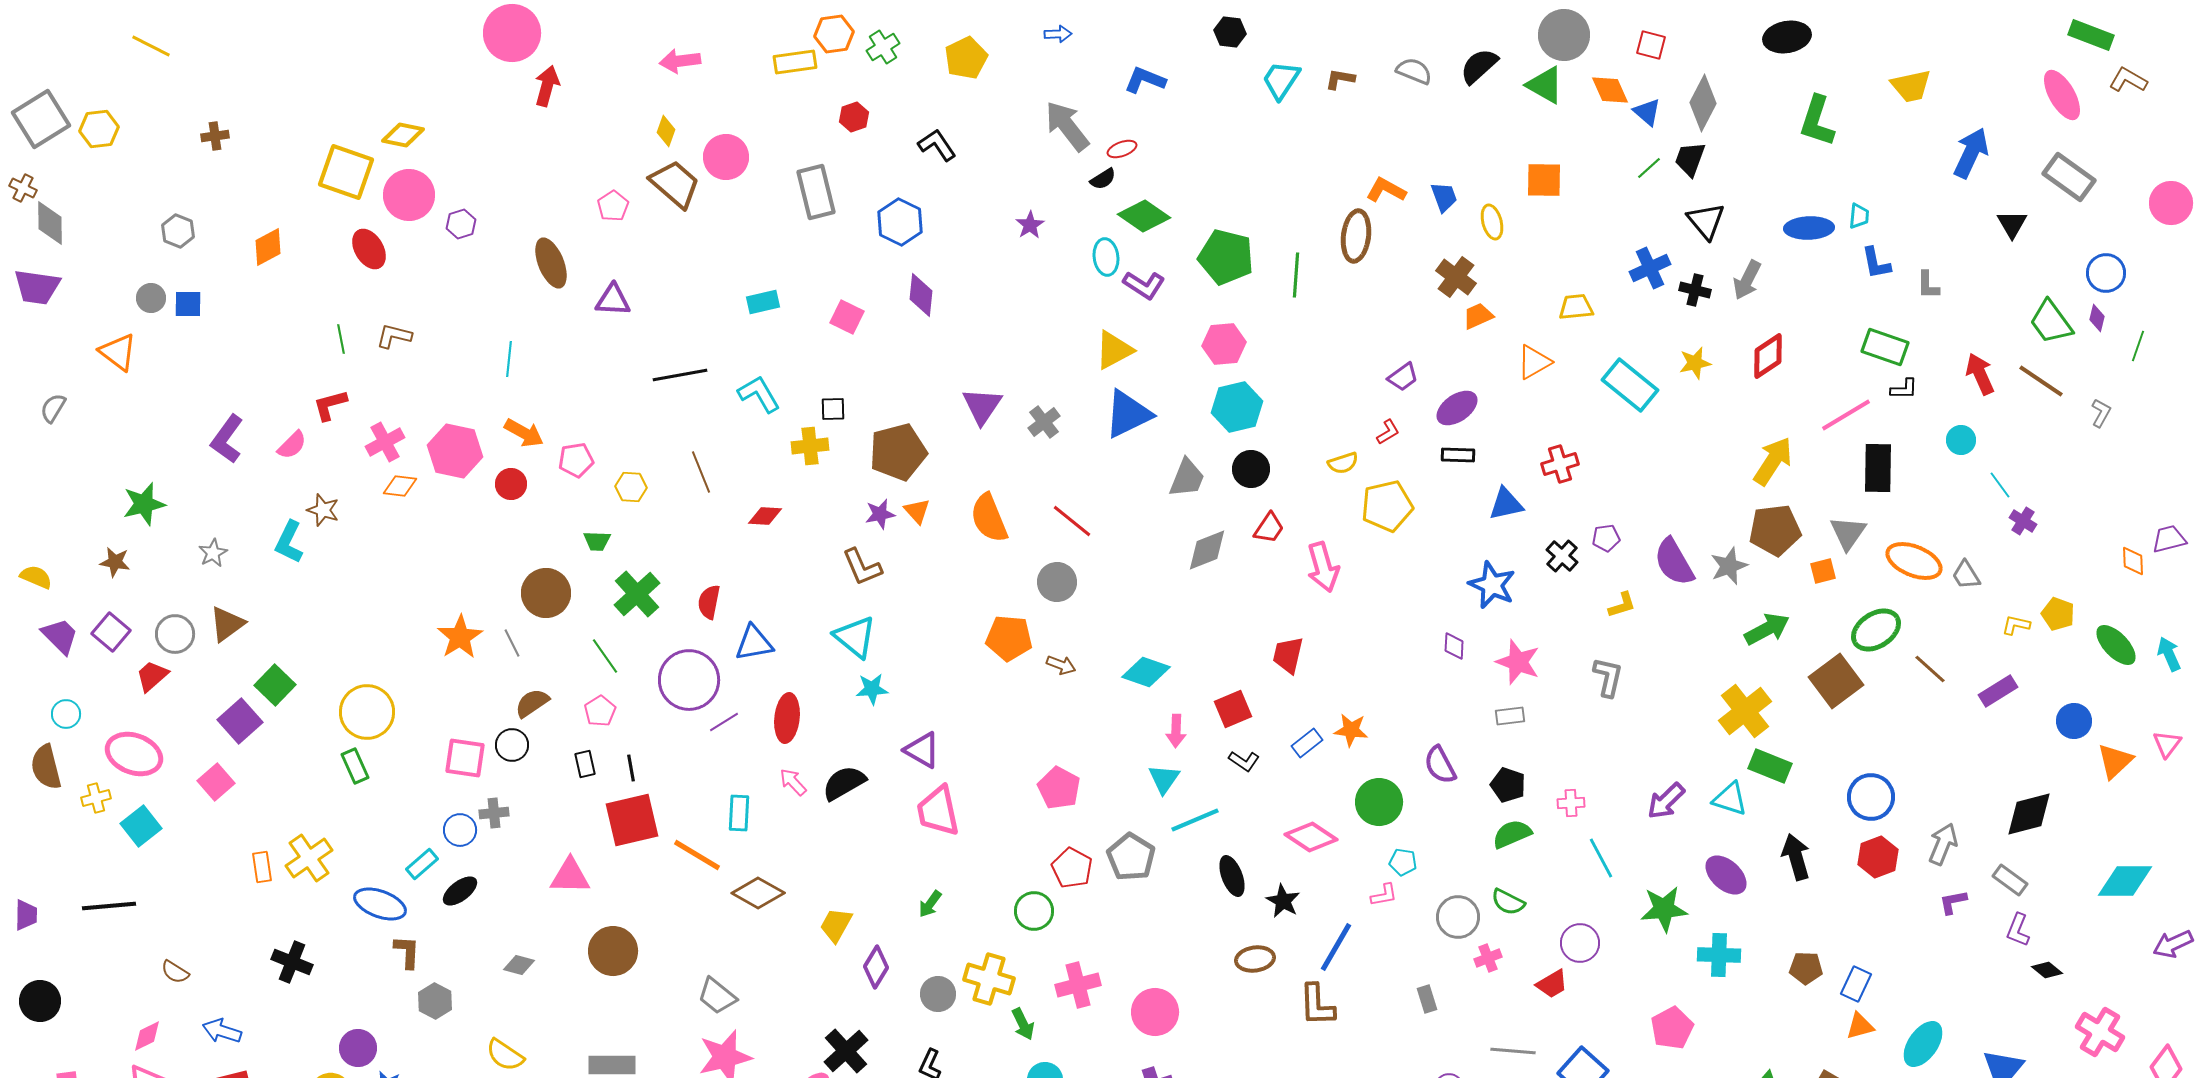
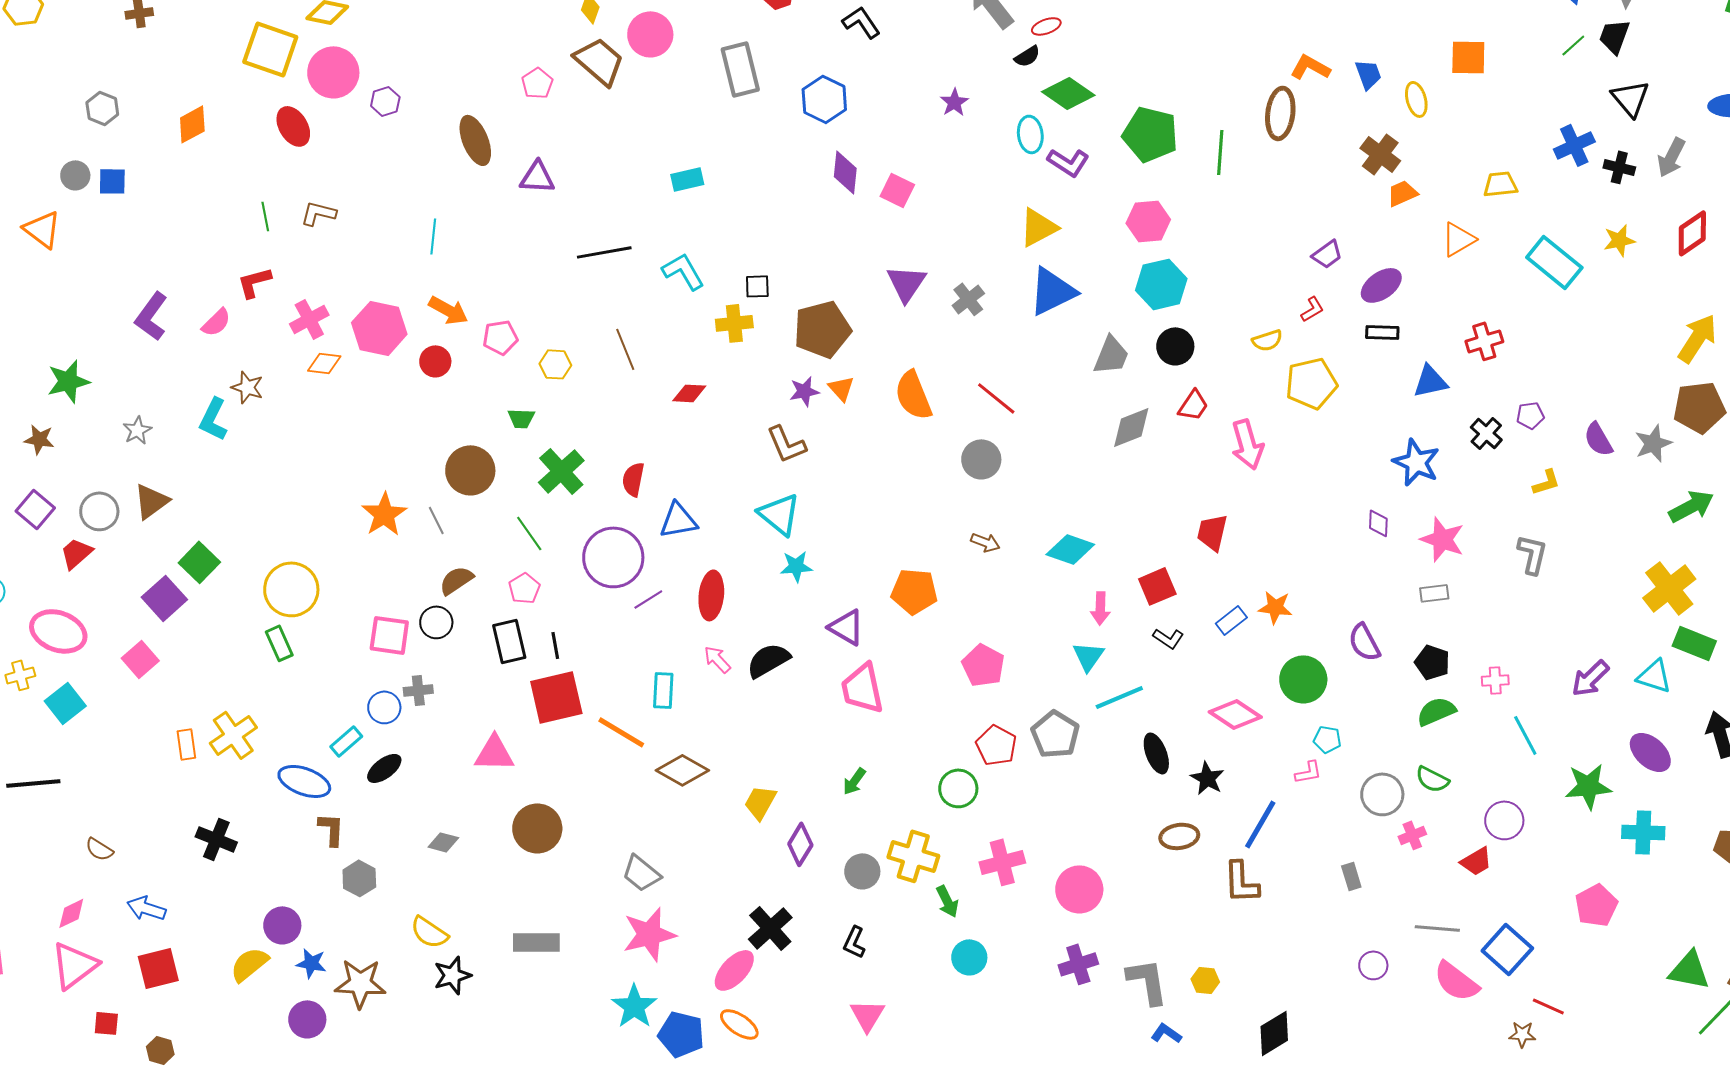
pink square: (847, 317) -> (897, 190), moved
purple semicircle: (1674, 562) -> (1598, 439), size x0.7
orange pentagon: (1009, 638) -> (914, 591), moved
black rectangle: (585, 764) -> (509, 641), size x1.6

